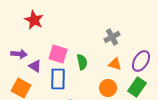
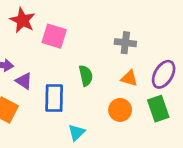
gray cross: (112, 37) -> (125, 43), turned 35
pink square: (58, 54) -> (54, 36), moved
green rectangle: (137, 87) -> (158, 109), turned -54

